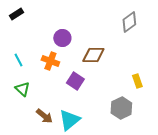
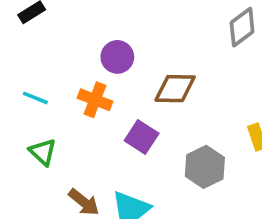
cyan line: (18, 60) -> (35, 98), turned -40
gray hexagon: (121, 108) -> (205, 167), moved

